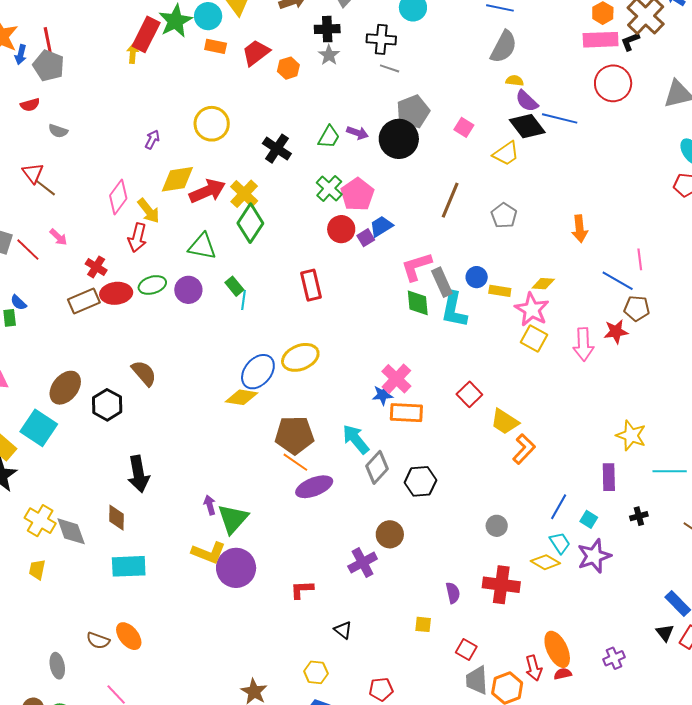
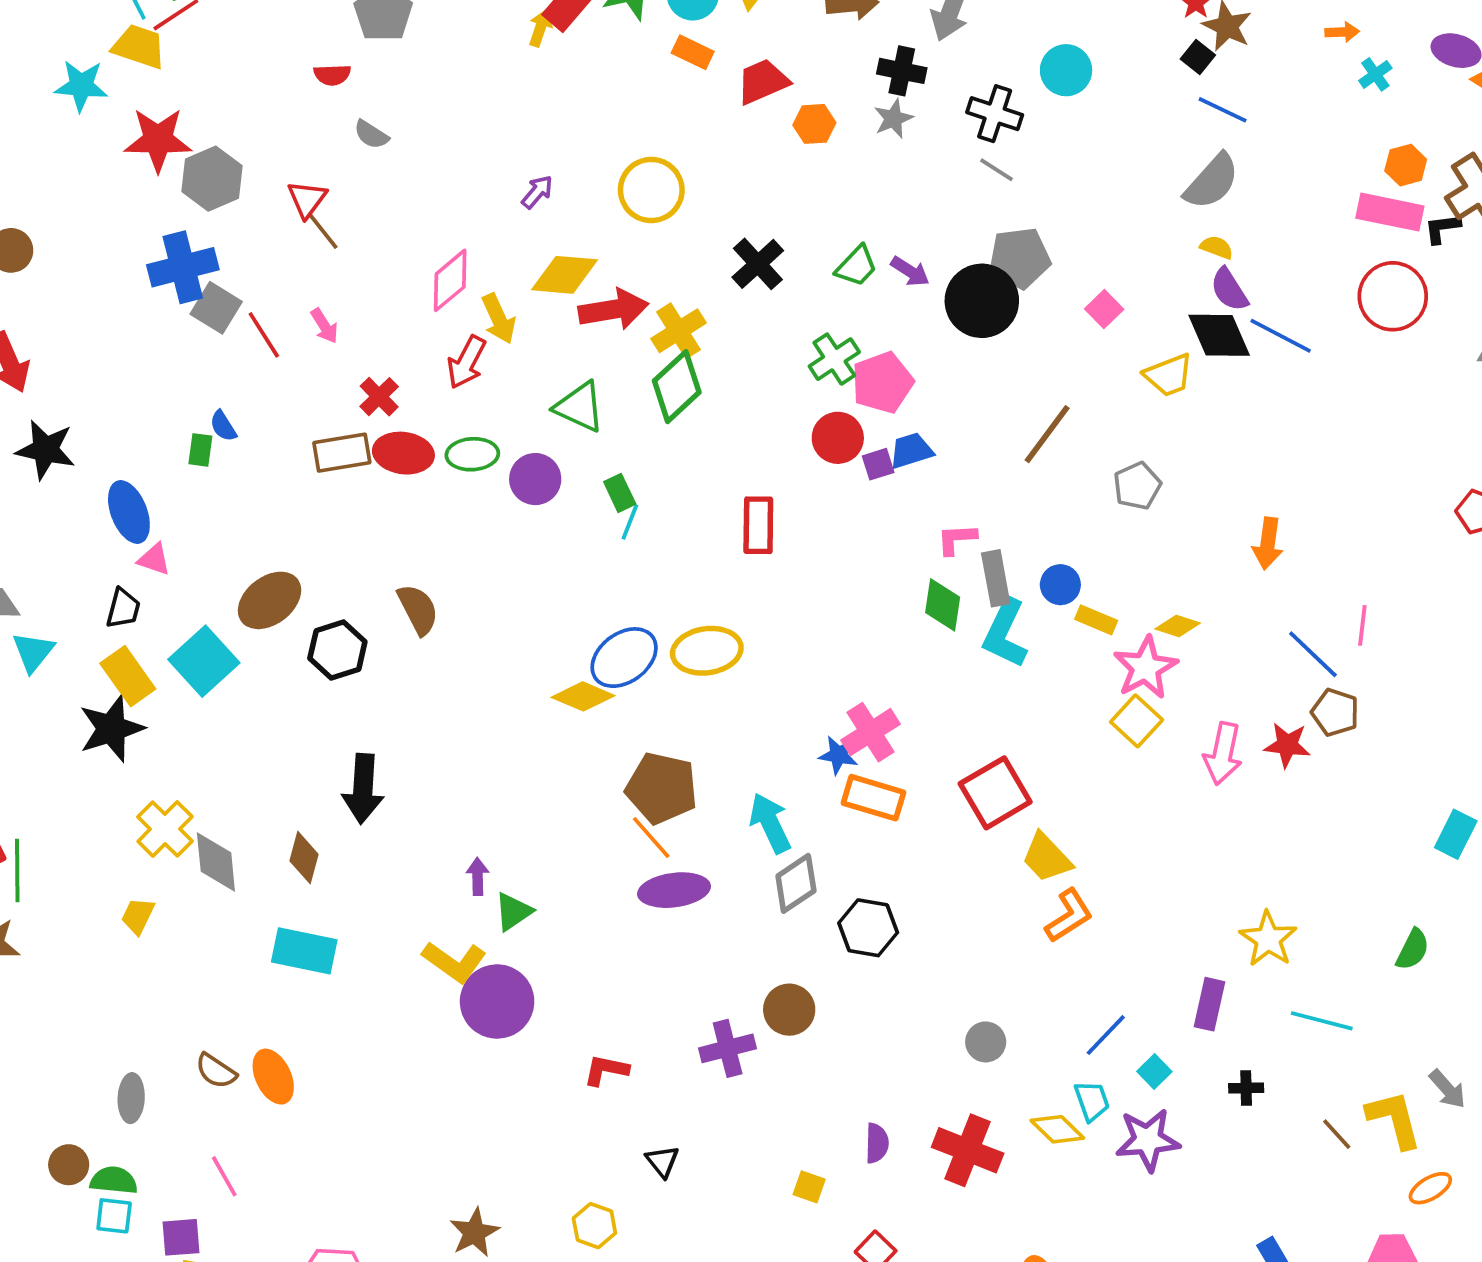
pink L-shape: (416, 267) -> (957, 539), size x0.7
red square: (469, 394) -> (995, 793), size x1.5
green triangle: (233, 519) -> (513, 912), size x0.7

